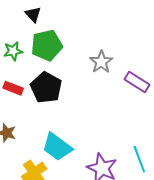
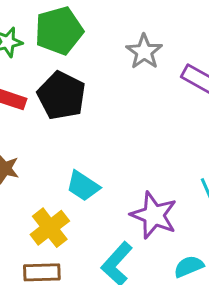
cyan trapezoid: (57, 147) -> (83, 186), size x0.7

